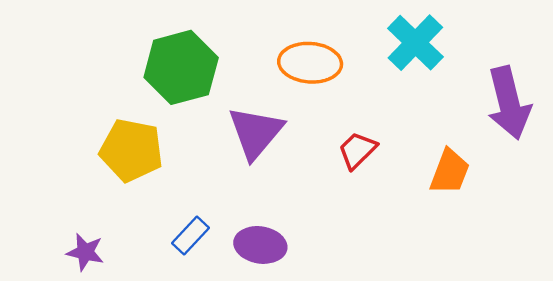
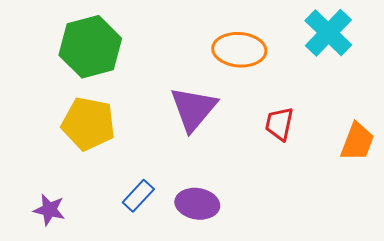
green hexagon: (181, 67) -> (90, 47), moved
red trapezoid: (357, 150) -> (279, 124), turned -33

